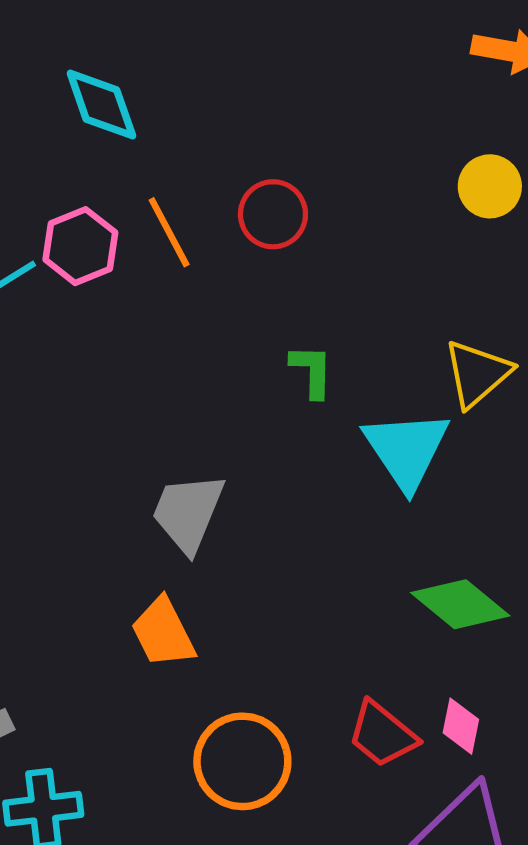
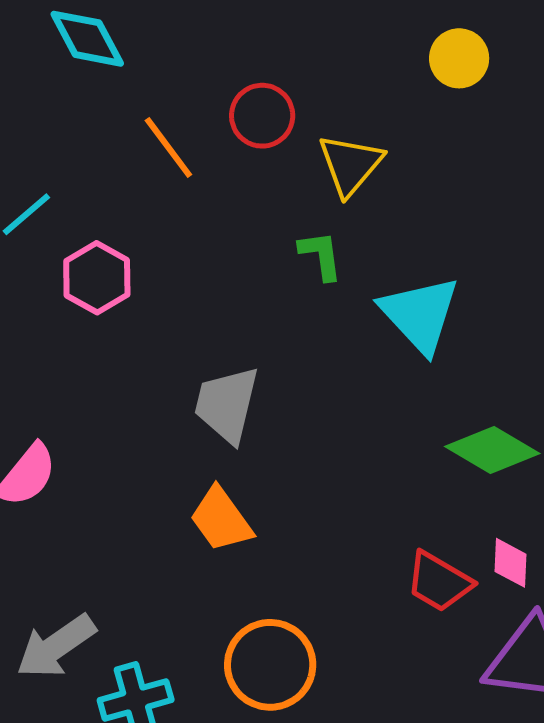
pink hexagon: (80, 246) -> (97, 278), moved
yellow triangle: (477, 374) -> (350, 165), moved
orange circle: (242, 761) -> (270, 665), moved

